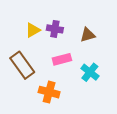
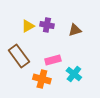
pink rectangle: (62, 59) -> (53, 60), moved
cyan cross: (90, 72) -> (74, 74), moved

